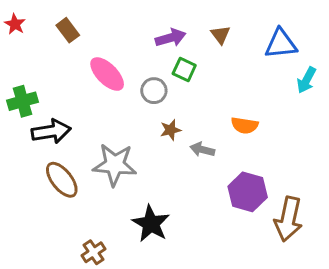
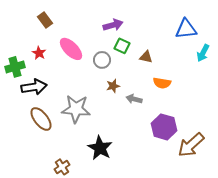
red star: (15, 24) -> (39, 53), moved
brown triangle: (220, 35) -> (146, 57), moved, turned -40
brown arrow: (288, 219) -> (191, 145), turned 36

